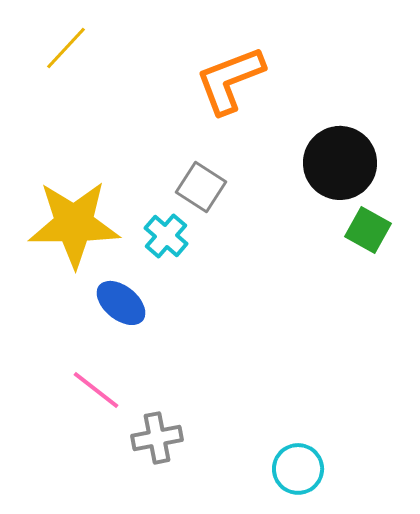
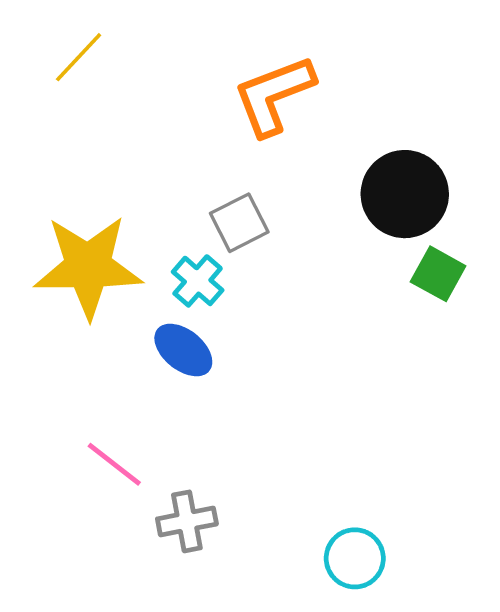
gray square: (201, 187) -> (239, 223), turned 30
blue ellipse: (121, 303) -> (183, 350), moved

